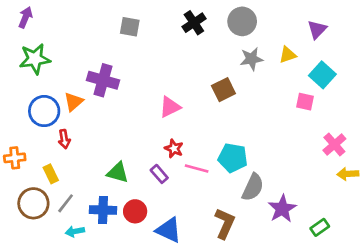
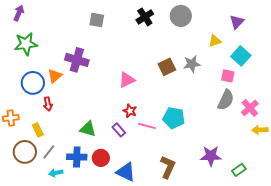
gray star: (251, 59) -> (192, 64), moved
gray semicircle: (253, 187) -> (226, 100), moved
purple star: (282, 209) -> (211, 156), turned 30

